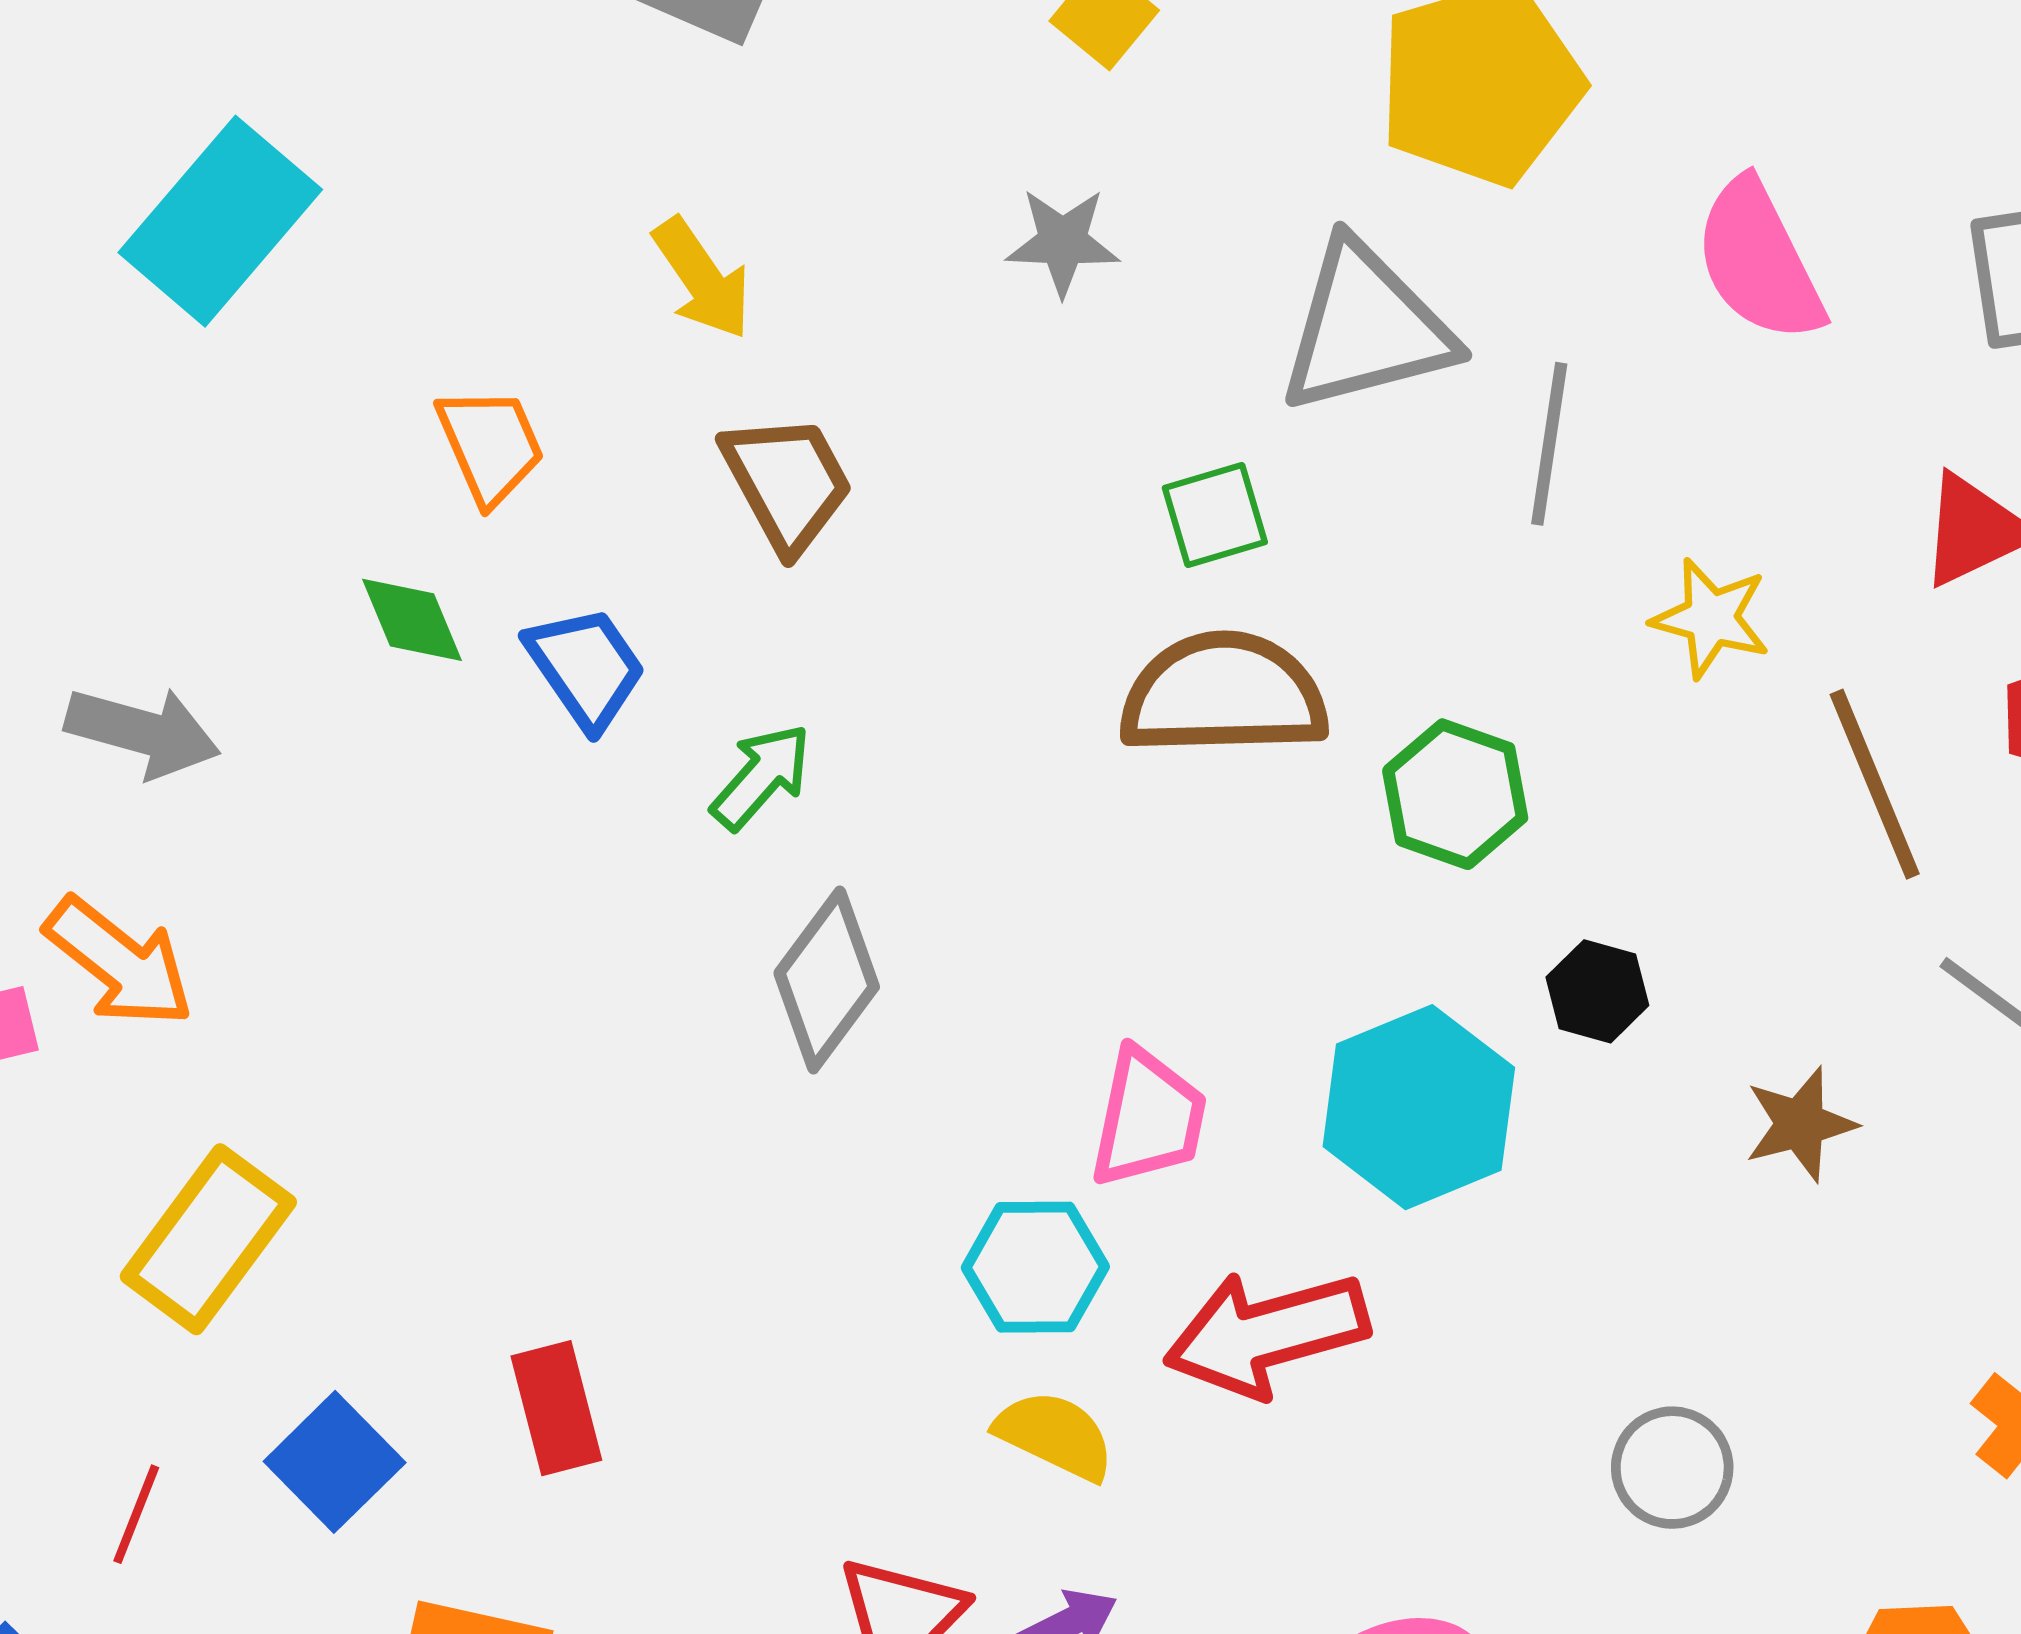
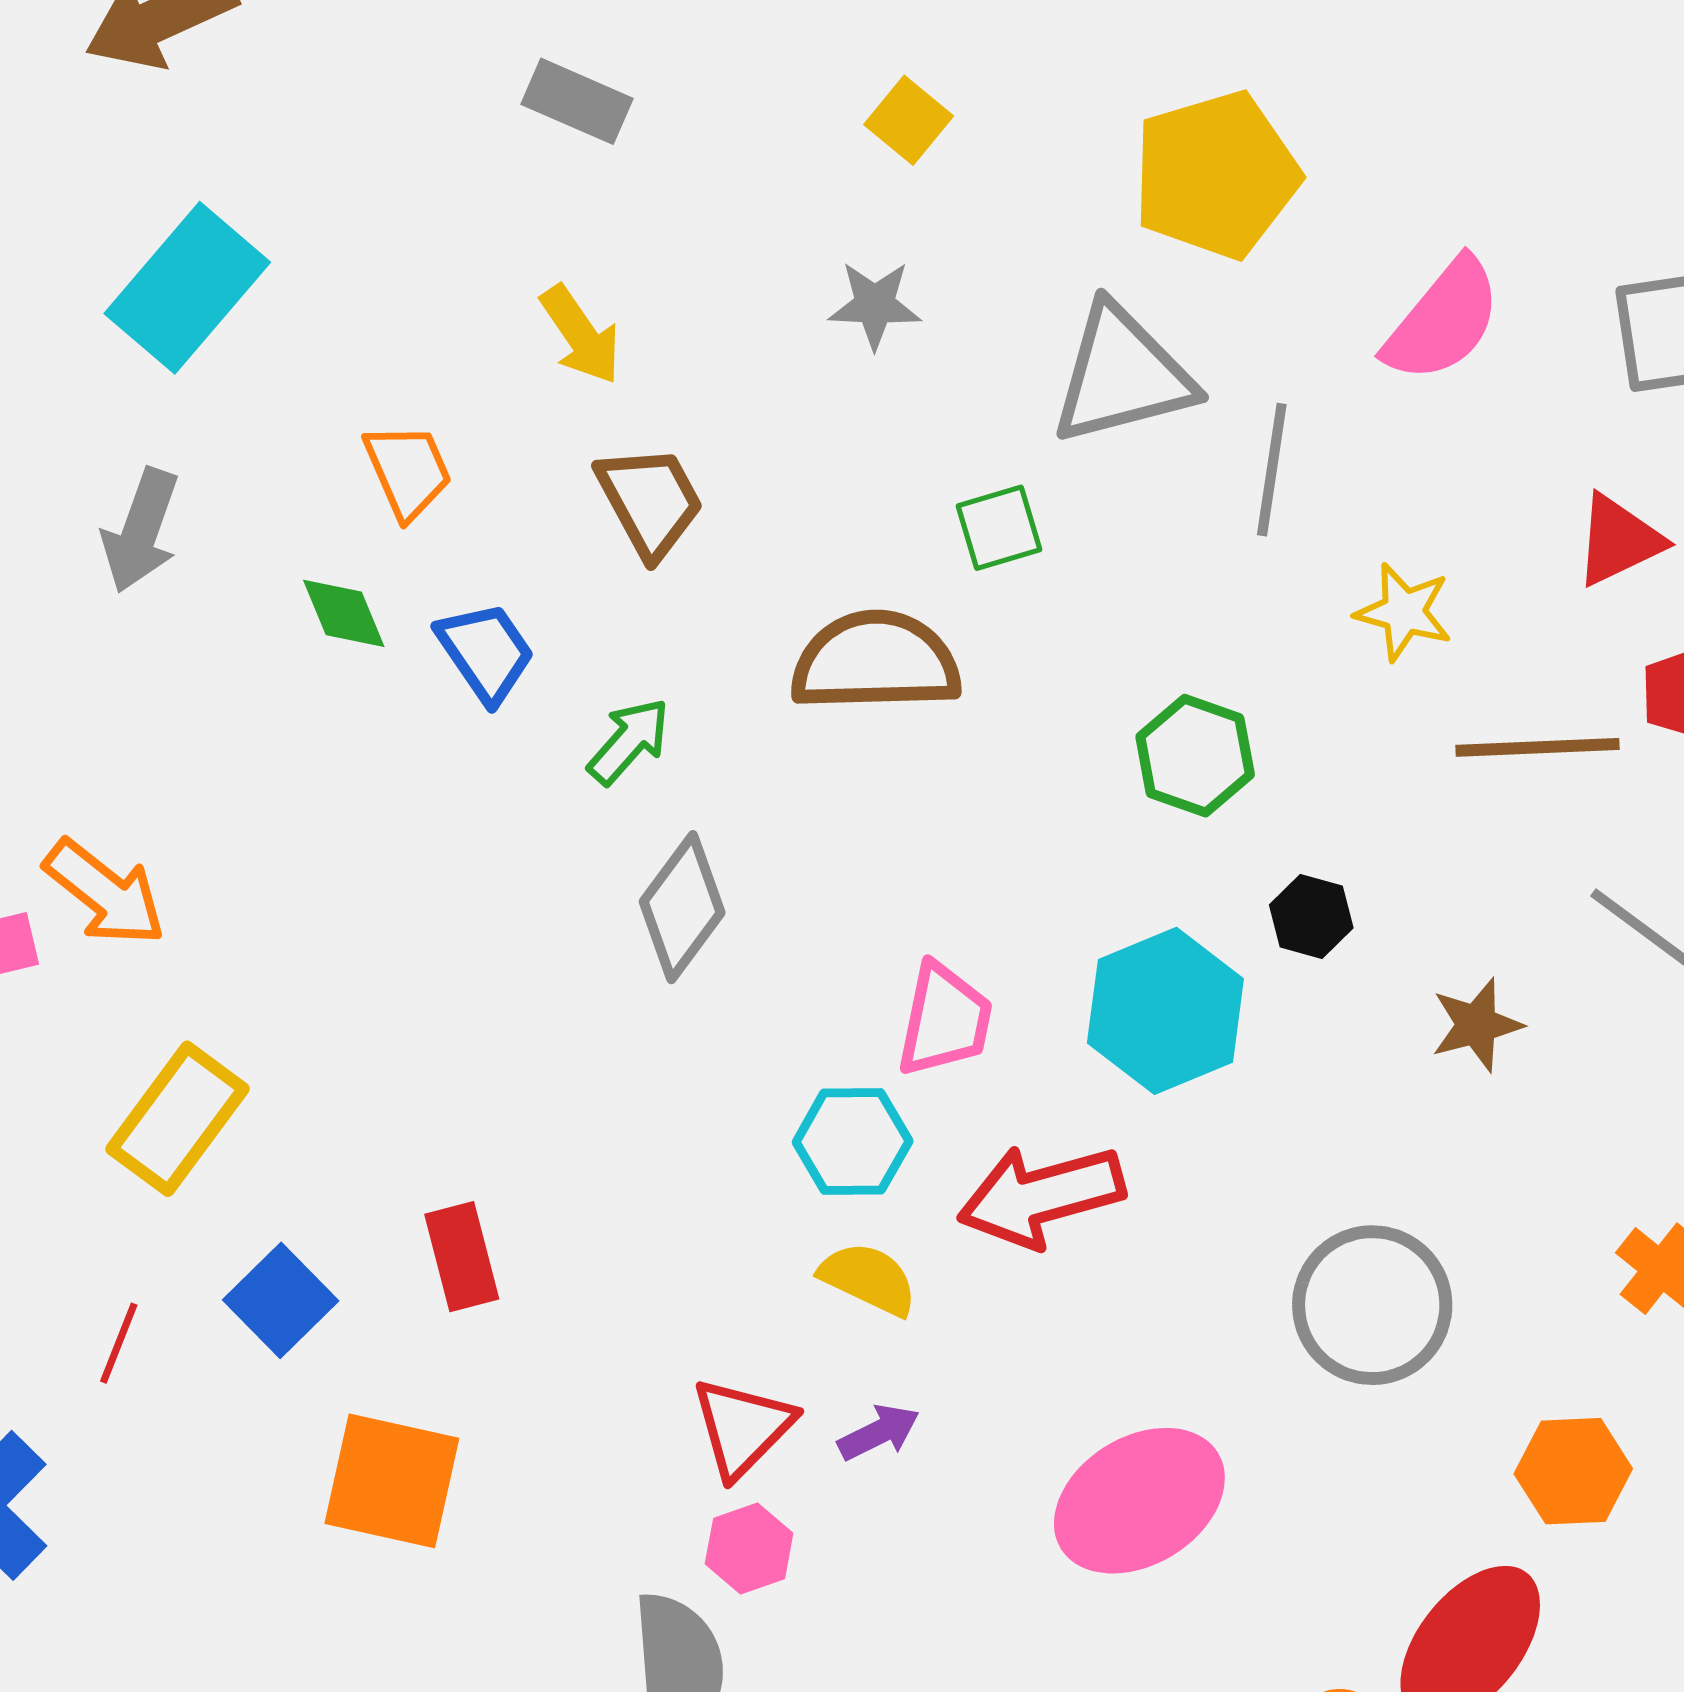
pink semicircle: (1759, 261) -> (1443, 320), turned -114
brown semicircle: (1223, 694) -> (876, 662), moved
gray arrow: (143, 732) -> (141, 531), moved, turned 94
brown line: (1875, 784) -> (1537, 747), turned -70
gray circle: (1672, 1468) -> (1372, 1305), size x1.6

